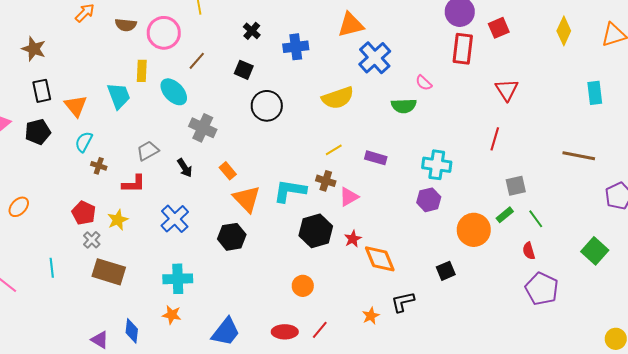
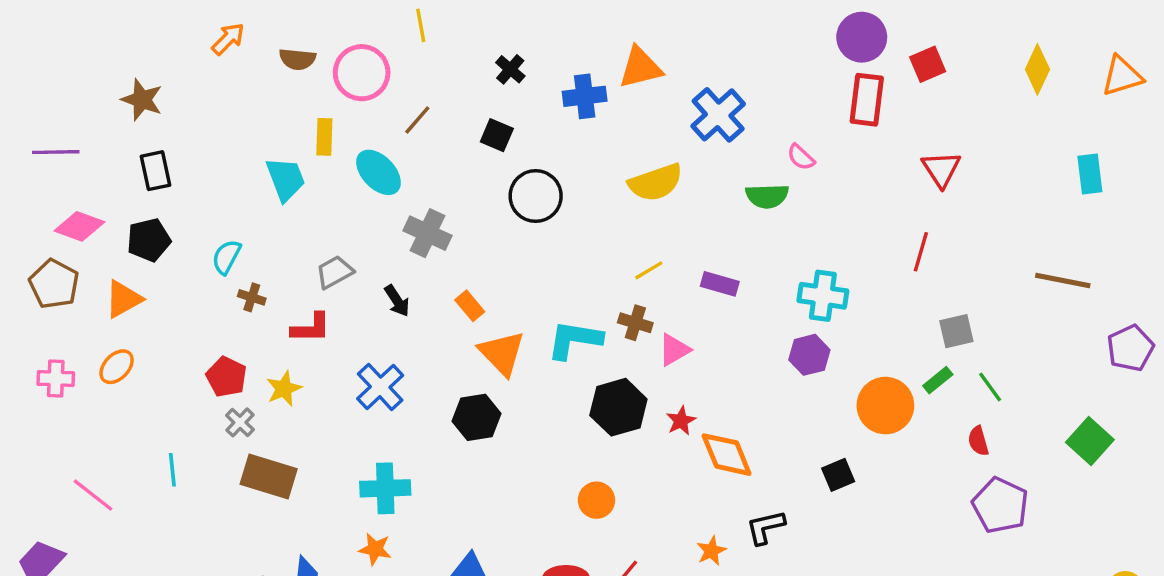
orange triangle: (351, 25) -> (640, 68), moved
orange triangle: (76, 106) -> (123, 299), moved, turned 40

